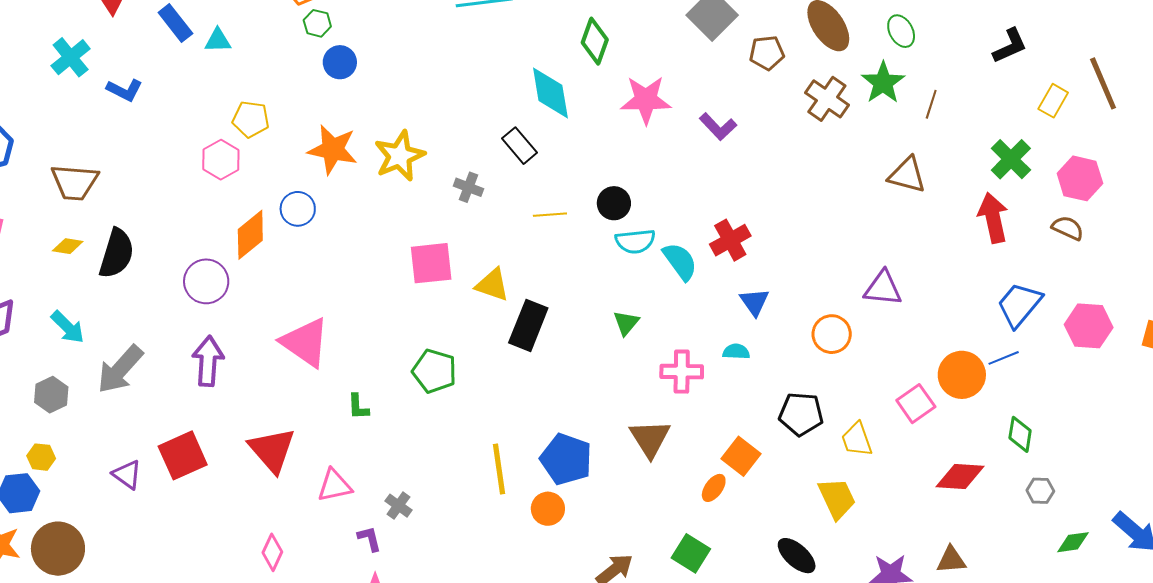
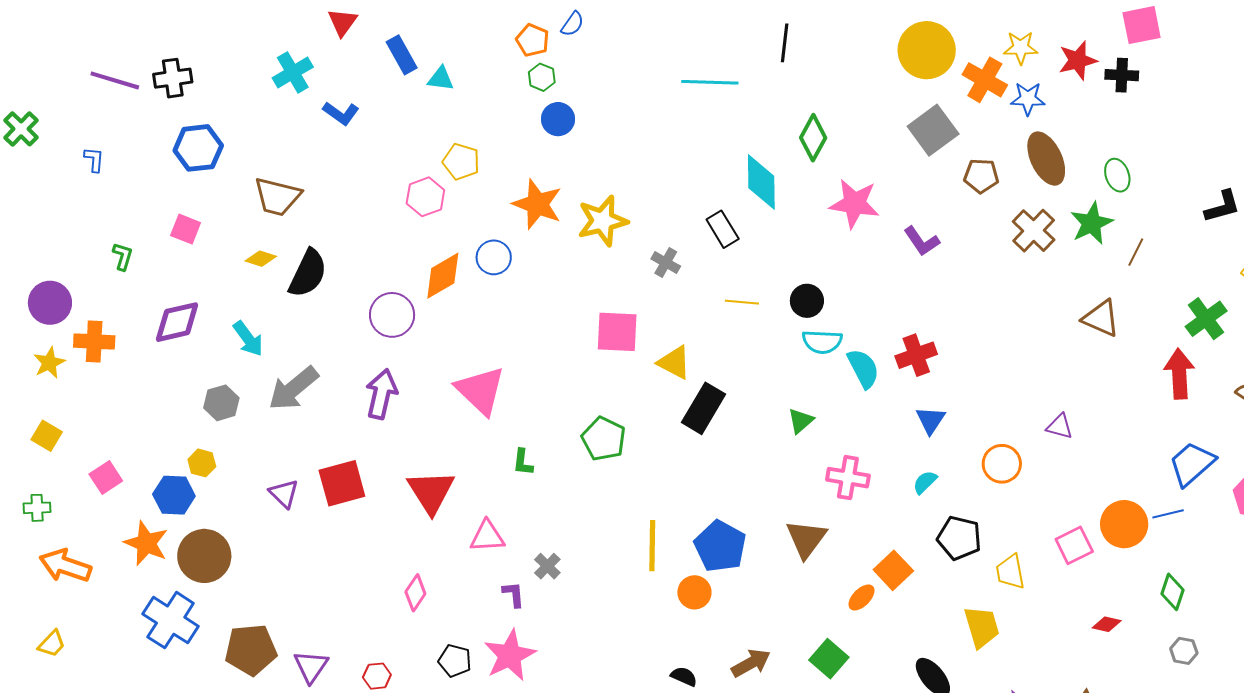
purple triangle: (883, 288) -> (1060, 426), size x0.7
cyan semicircle: (736, 352) -> (925, 482), moved, turned -56
red diamond: (960, 476) -> (1107, 624), size x0.6

